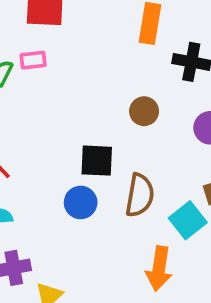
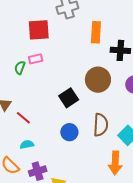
brown circle: (144, 111) -> (98, 80), size x1.6
black square: (97, 161) -> (69, 98), moved, turned -30

